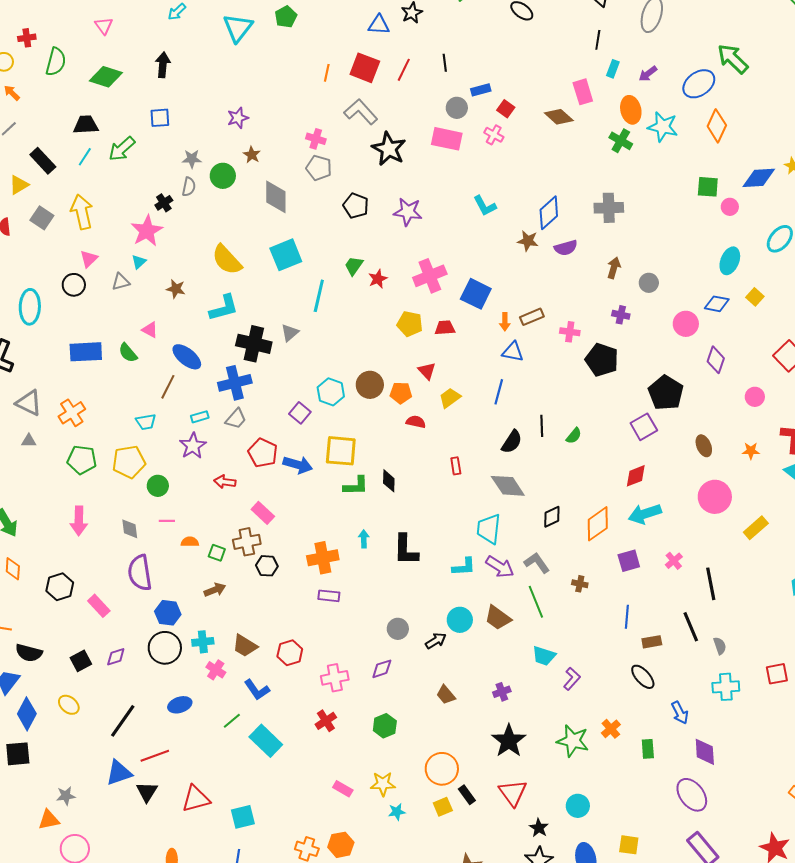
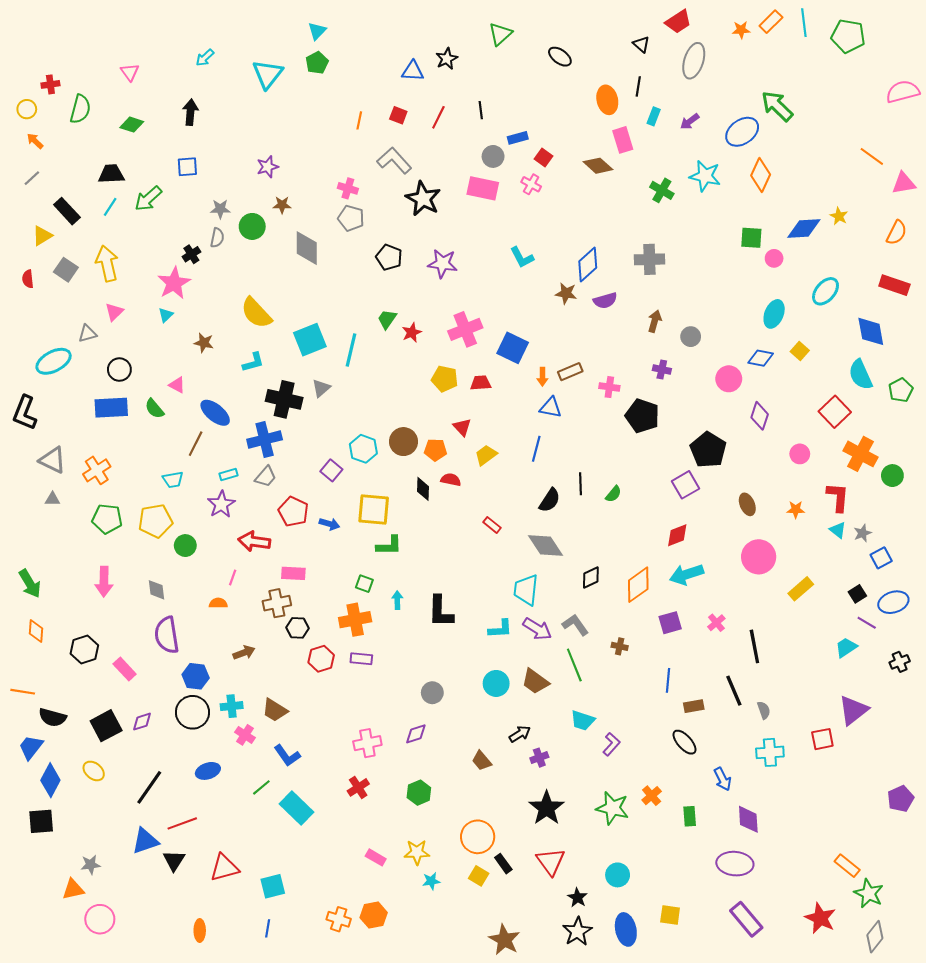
red square: (365, 68) -> (398, 115), size x0.6
green diamond: (106, 77) -> (132, 125), size x0.7
orange ellipse: (631, 110) -> (607, 100), moved
brown star: (252, 155) -> (282, 205), turned -30
cyan square: (286, 255) -> (310, 340), moved
gray triangle: (121, 282) -> (87, 333), moved
black circle: (74, 285) -> (119, 370), moved
cyan ellipse: (30, 307) -> (54, 361), turned 60
cyan L-shape: (224, 308) -> (253, 362), size x0.7
blue arrow: (298, 465) -> (329, 524), size x0.7
red rectangle: (456, 466) -> (492, 525), turned -42
black diamond: (389, 481) -> (423, 489), moved
red arrow: (225, 482) -> (254, 541), size x1.4
pink rectangle: (263, 513) -> (293, 573), turned -40
pink line: (167, 521) -> (233, 577), moved, turned -70
green square: (217, 553) -> (364, 584), moved
black arrow: (436, 641) -> (520, 734), moved
red hexagon: (290, 653) -> (321, 659), moved
black square: (81, 661) -> (106, 726), size x1.4
purple ellipse: (692, 795) -> (735, 864), turned -48
yellow square: (443, 807) -> (479, 876), turned -36

